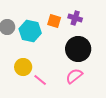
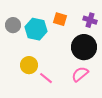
purple cross: (75, 18) -> (90, 20), moved

